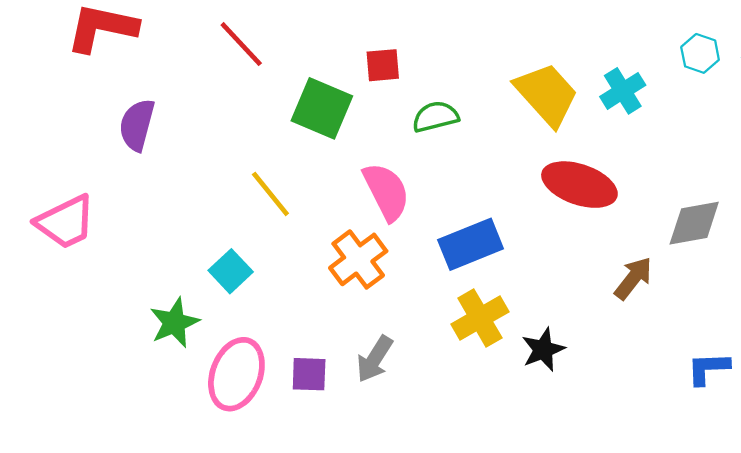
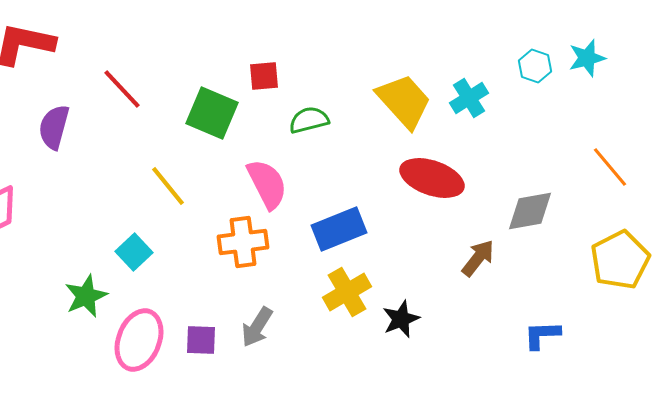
red line: (241, 44) -> (122, 89), moved
orange cross: (358, 259) -> (243, 242), turned 30

